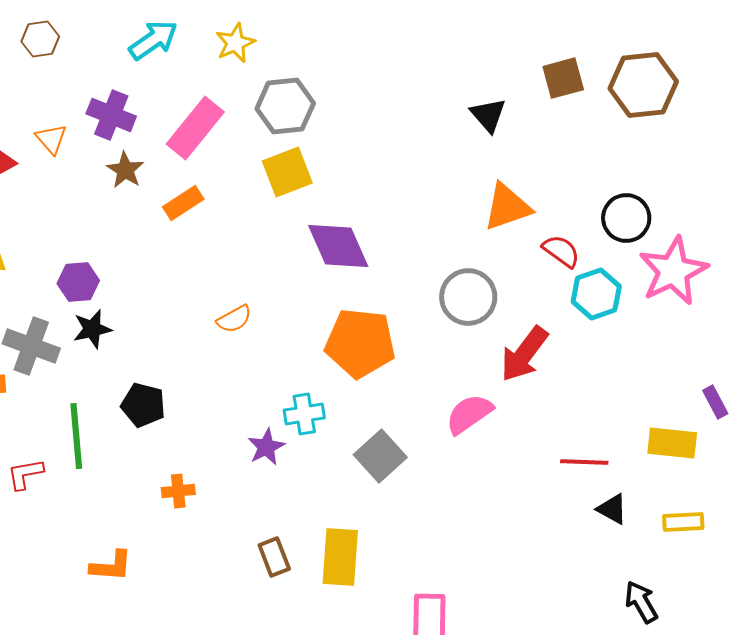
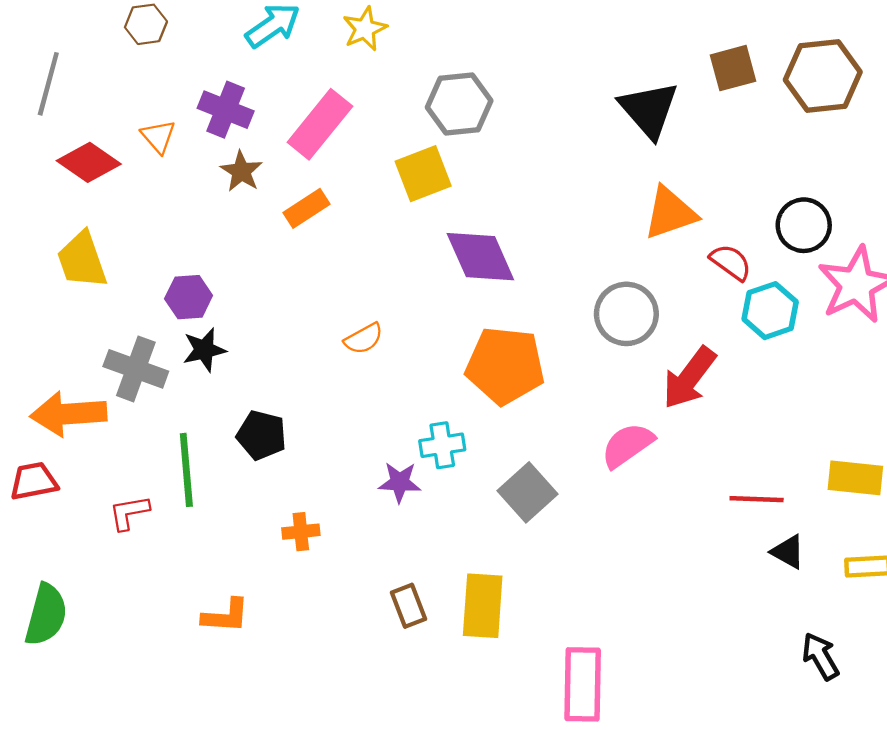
gray hexagon: (285, 106) -> (459, 104), moved
black triangle: (488, 115) -> (649, 110), size x1.5
purple star: (266, 447) -> (400, 482), turned 30

